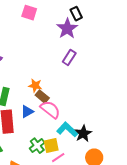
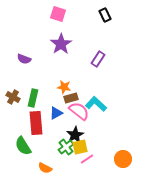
purple star: (67, 29) -> (61, 44), moved
brown rectangle: (42, 97) -> (71, 98), turned -56
cyan L-shape: (67, 130) -> (96, 104), moved
black star: (83, 134) -> (75, 135), moved

